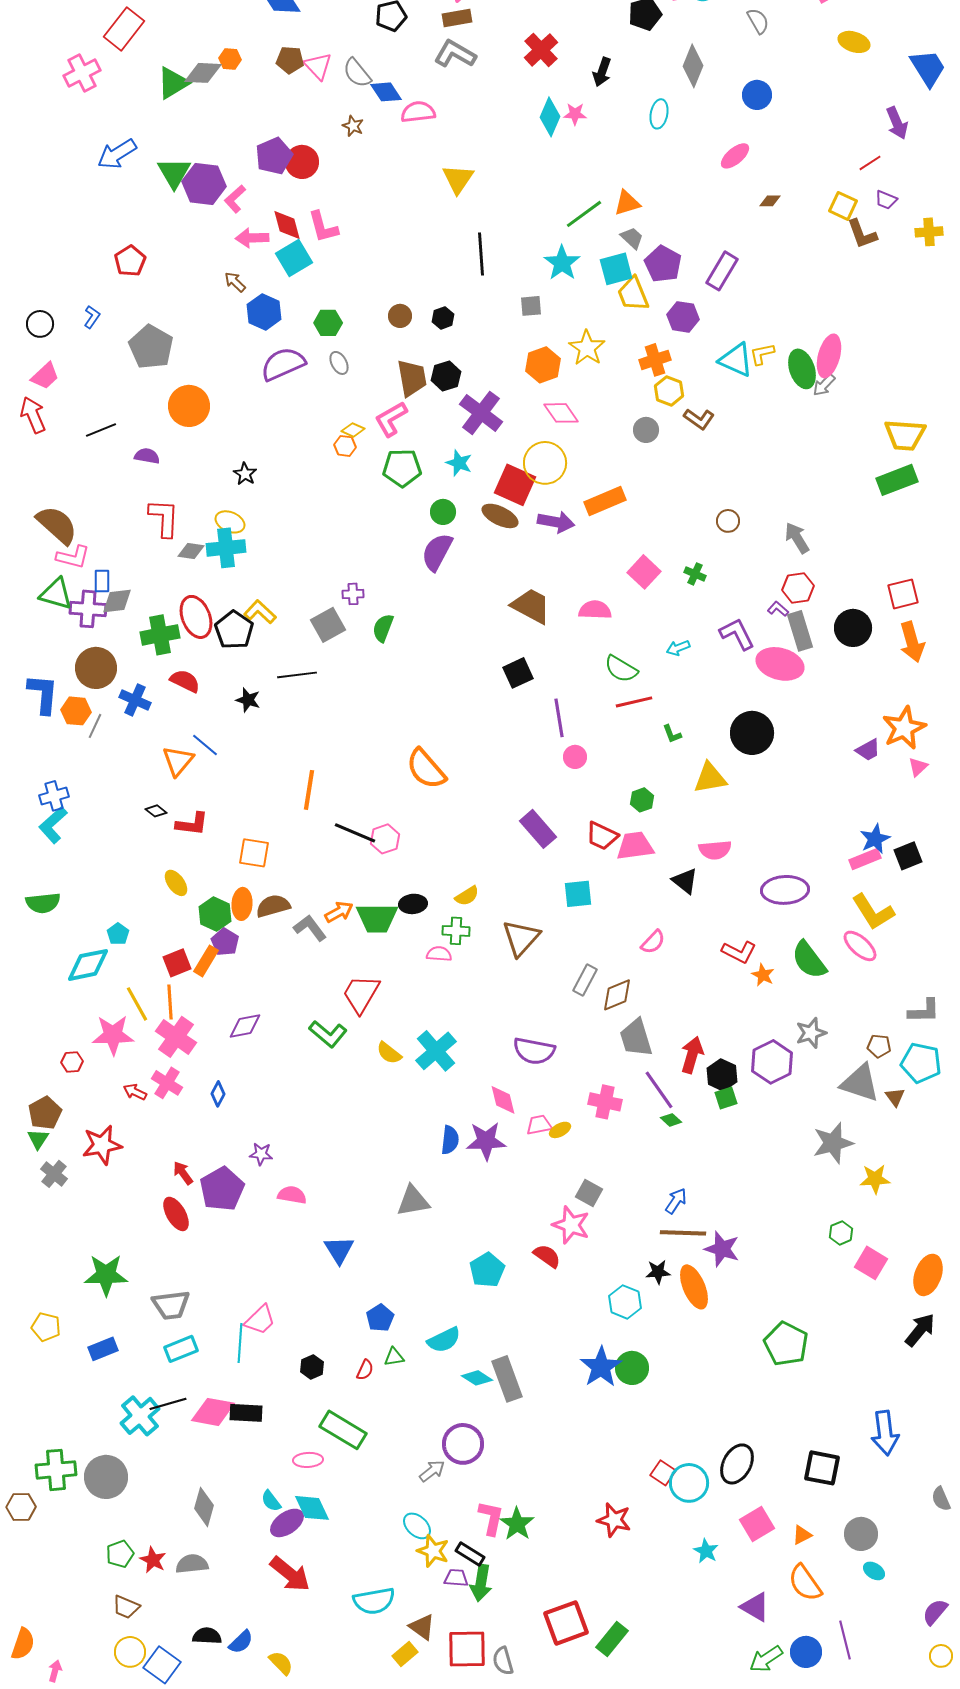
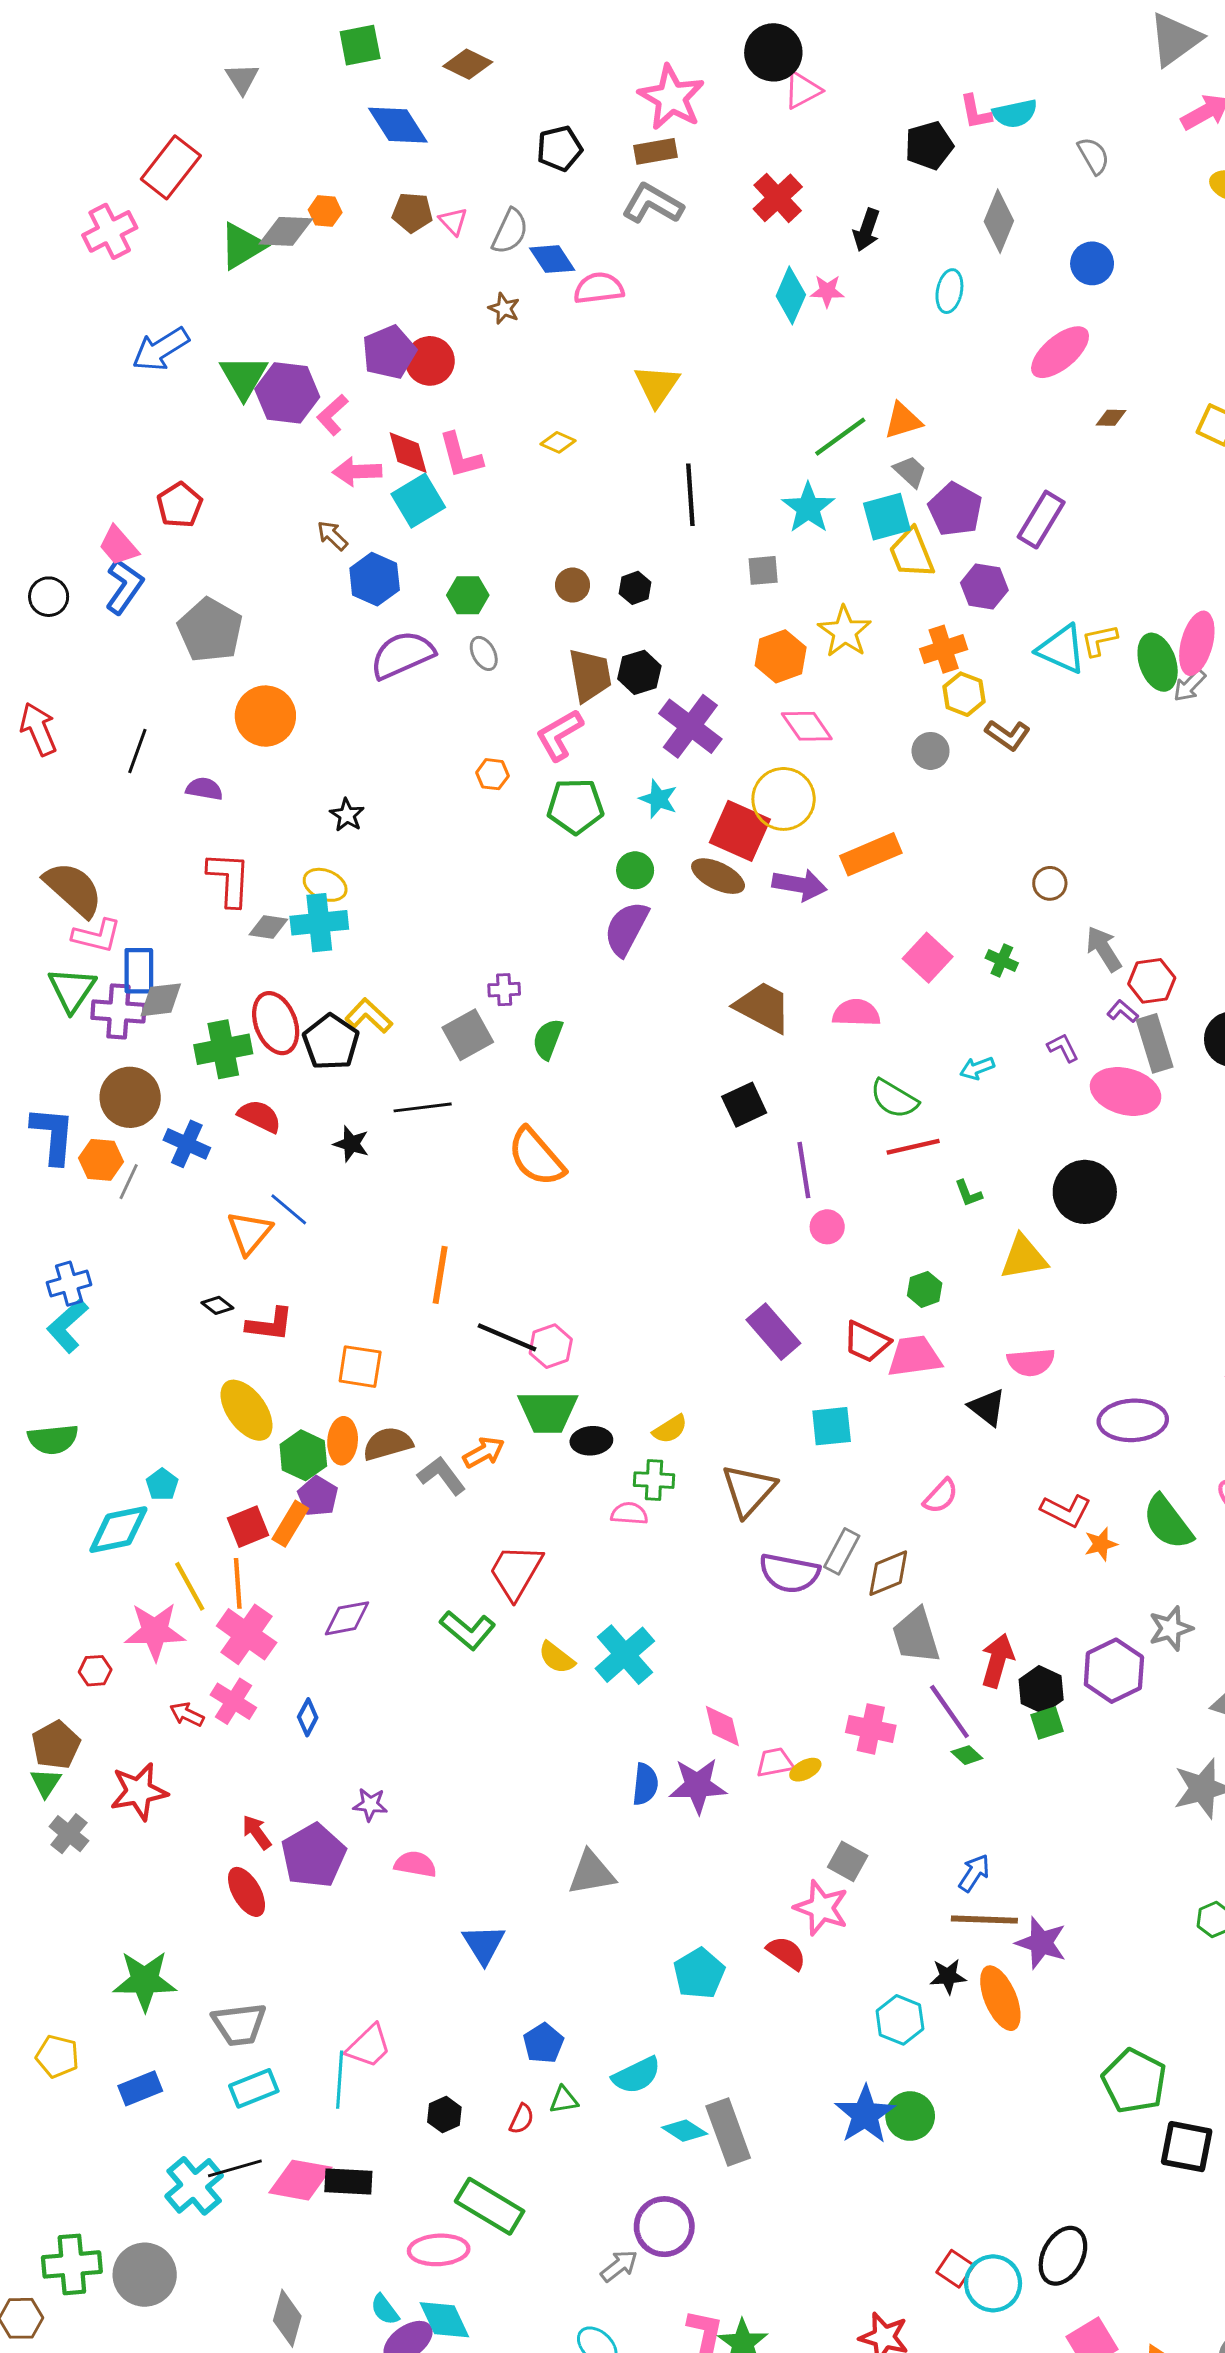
pink triangle: (318, 66) -> (453, 221), size x0.7
gray semicircle: (357, 73) -> (510, 231), turned -116
pink ellipse: (735, 156) -> (1060, 352), size x1.4
blue L-shape: (92, 317) -> (124, 586), size x1.6
pink trapezoid: (45, 376) -> (118, 546), moved, turned 92
black line: (101, 430) -> (137, 751), turned -48
yellow diamond: (353, 430) -> (558, 442), moved
gray arrow: (797, 538) -> (1104, 949), moved
blue rectangle: (102, 581) -> (139, 971), size x1.4
green triangle: (56, 594) -> (72, 990), turned 48
purple L-shape: (737, 634) -> (1063, 1048), size x0.6
orange semicircle: (426, 769) -> (536, 1157), moved
yellow ellipse: (176, 883) -> (247, 1410), size x1.6
green trapezoid: (377, 918) -> (548, 1412), moved
orange star: (763, 975) -> (1101, 1544), turned 30
purple semicircle: (534, 1051) -> (789, 1573), moved
pink ellipse: (308, 1460) -> (439, 2250), size x1.4
black square: (822, 1468) -> (1187, 2147), moved

